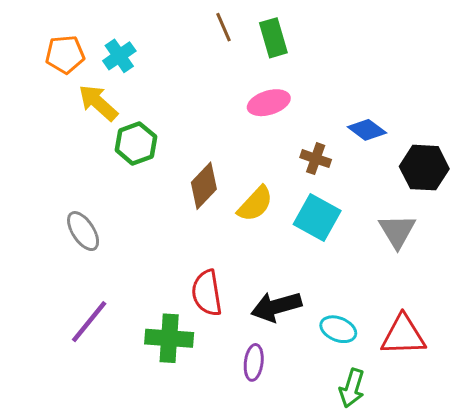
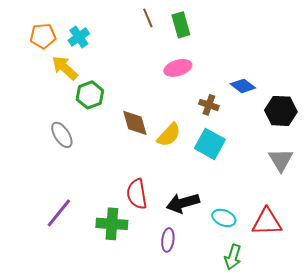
brown diamond: (204, 186) -> (135, 123), turned -60
gray ellipse: (83, 231) -> (62, 135), moved
gray triangle: (397, 231) -> (281, 160), moved

